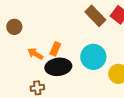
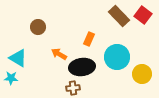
orange rectangle: (55, 49) -> (89, 39), moved
brown cross: (37, 88) -> (73, 88), moved

